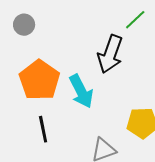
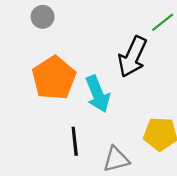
black line: (43, 129) -> (75, 141), moved

